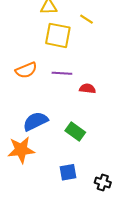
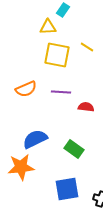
yellow line: (86, 19) -> (87, 47), moved
blue square: (68, 172) -> (67, 189), size x1.4

